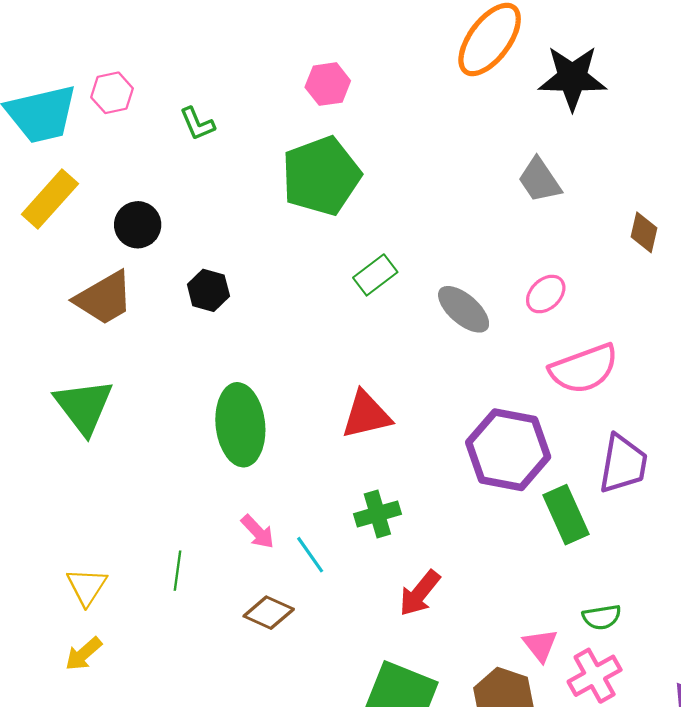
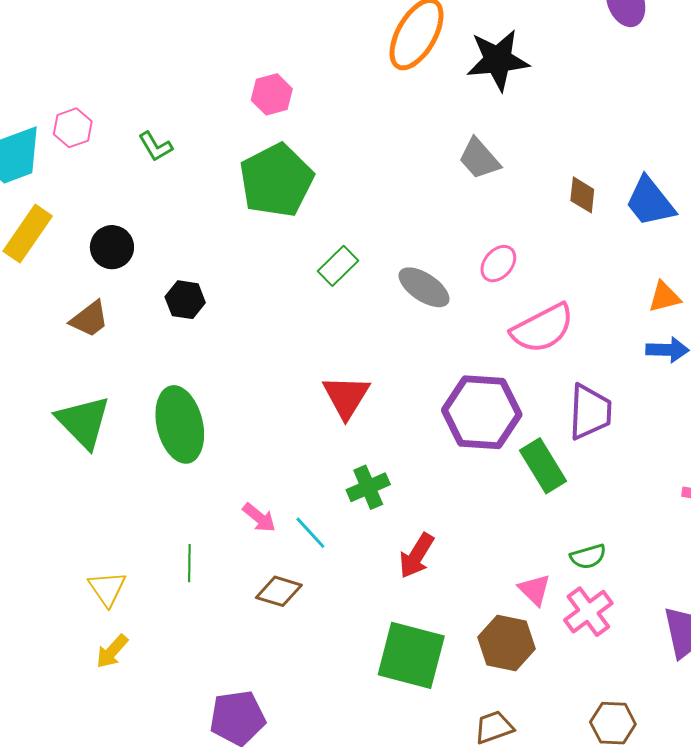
brown trapezoid: (104, 298) -> (89, 319), size x0.7
red triangle: (366, 415) -> (346, 397), turned -38
green ellipse: (240, 425) -> (180, 424), moved

